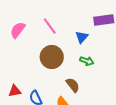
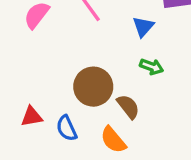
brown circle: (52, 57) -> (93, 87), moved

